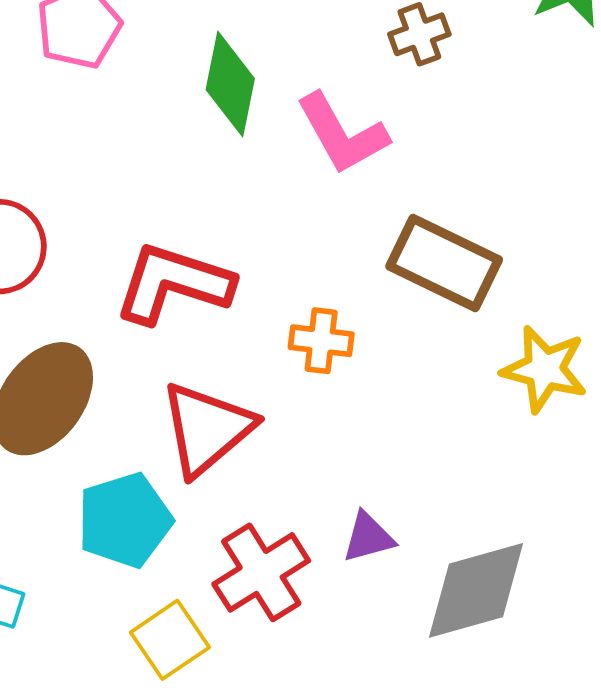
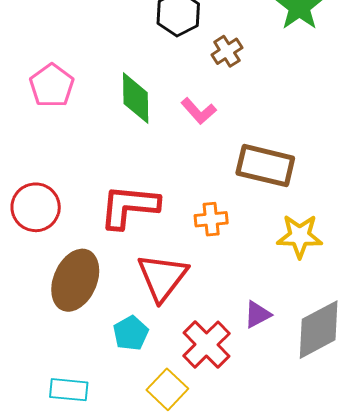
pink L-shape: (342, 134) -> (199, 111), size x0.7
yellow star: (545, 369) -> (300, 236), moved
cyan pentagon: (125, 520) -> (131, 333), size x0.7

